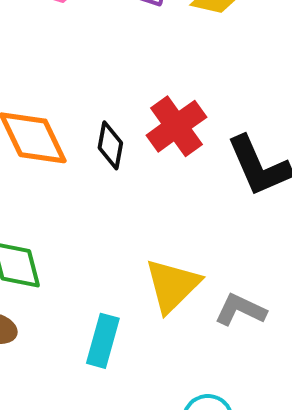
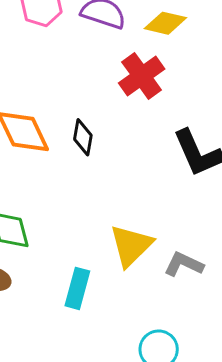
red cross: (176, 126) -> (142, 76), moved

